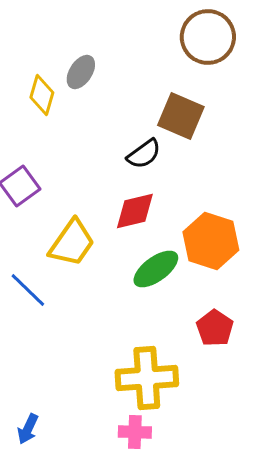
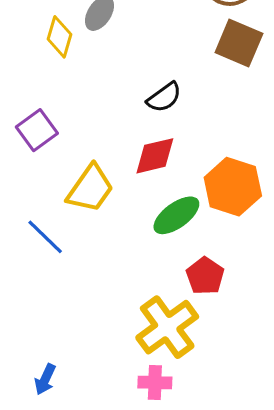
brown square: (181, 116) -> (239, 43), moved
red pentagon: (215, 328) -> (205, 276), moved
yellow cross: (147, 378) -> (167, 327), turned -32

